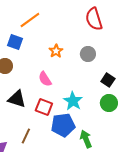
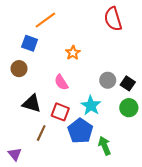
gray circle: (88, 54) -> (108, 80), moved
blue pentagon: (63, 125) -> (80, 131), turned -30
brown line: (26, 136) -> (41, 133), moved

